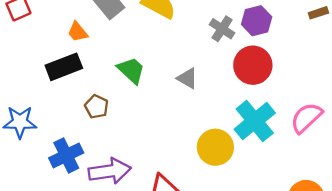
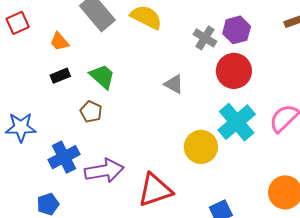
orange trapezoid: (78, 32) -> (59, 42), moved
black rectangle: (64, 67) -> (60, 76), size x0.6
green trapezoid: (131, 70) -> (102, 76), moved

